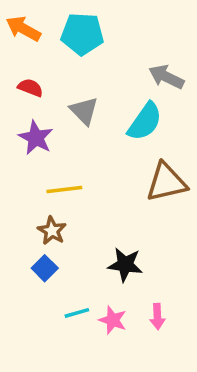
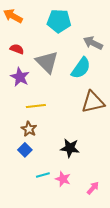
cyan pentagon: (82, 34) -> (59, 21), moved
gray triangle: (84, 111) -> (47, 62), size x1.4
pink arrow: (157, 317) -> (93, 188), moved, turned -136

